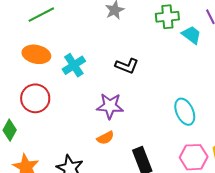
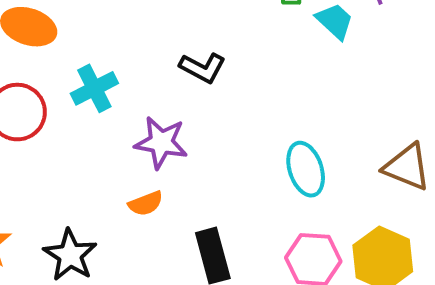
cyan cross: (74, 65) -> (94, 88), moved

